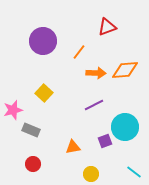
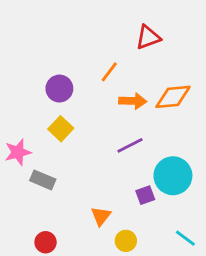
purple circle: (43, 41) -> (59, 89), moved, size x0.7
orange triangle: (73, 147) -> (101, 216), moved, turned -42
red circle: (33, 164) -> (46, 242), moved

